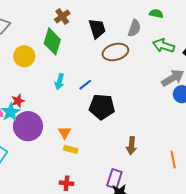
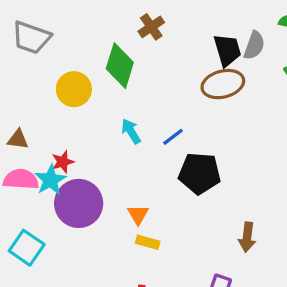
brown cross: (62, 16) -> (151, 27), moved
black trapezoid: (97, 29) -> (227, 50), moved
cyan arrow: (60, 82) -> (131, 131), turned 133

